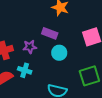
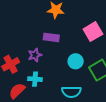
cyan circle: (59, 53) -> (76, 61), moved

